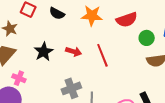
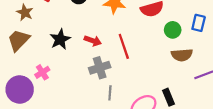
pink cross: (19, 78) -> (42, 72), moved, turned 32
gray cross: (71, 88) -> (100, 68), moved

